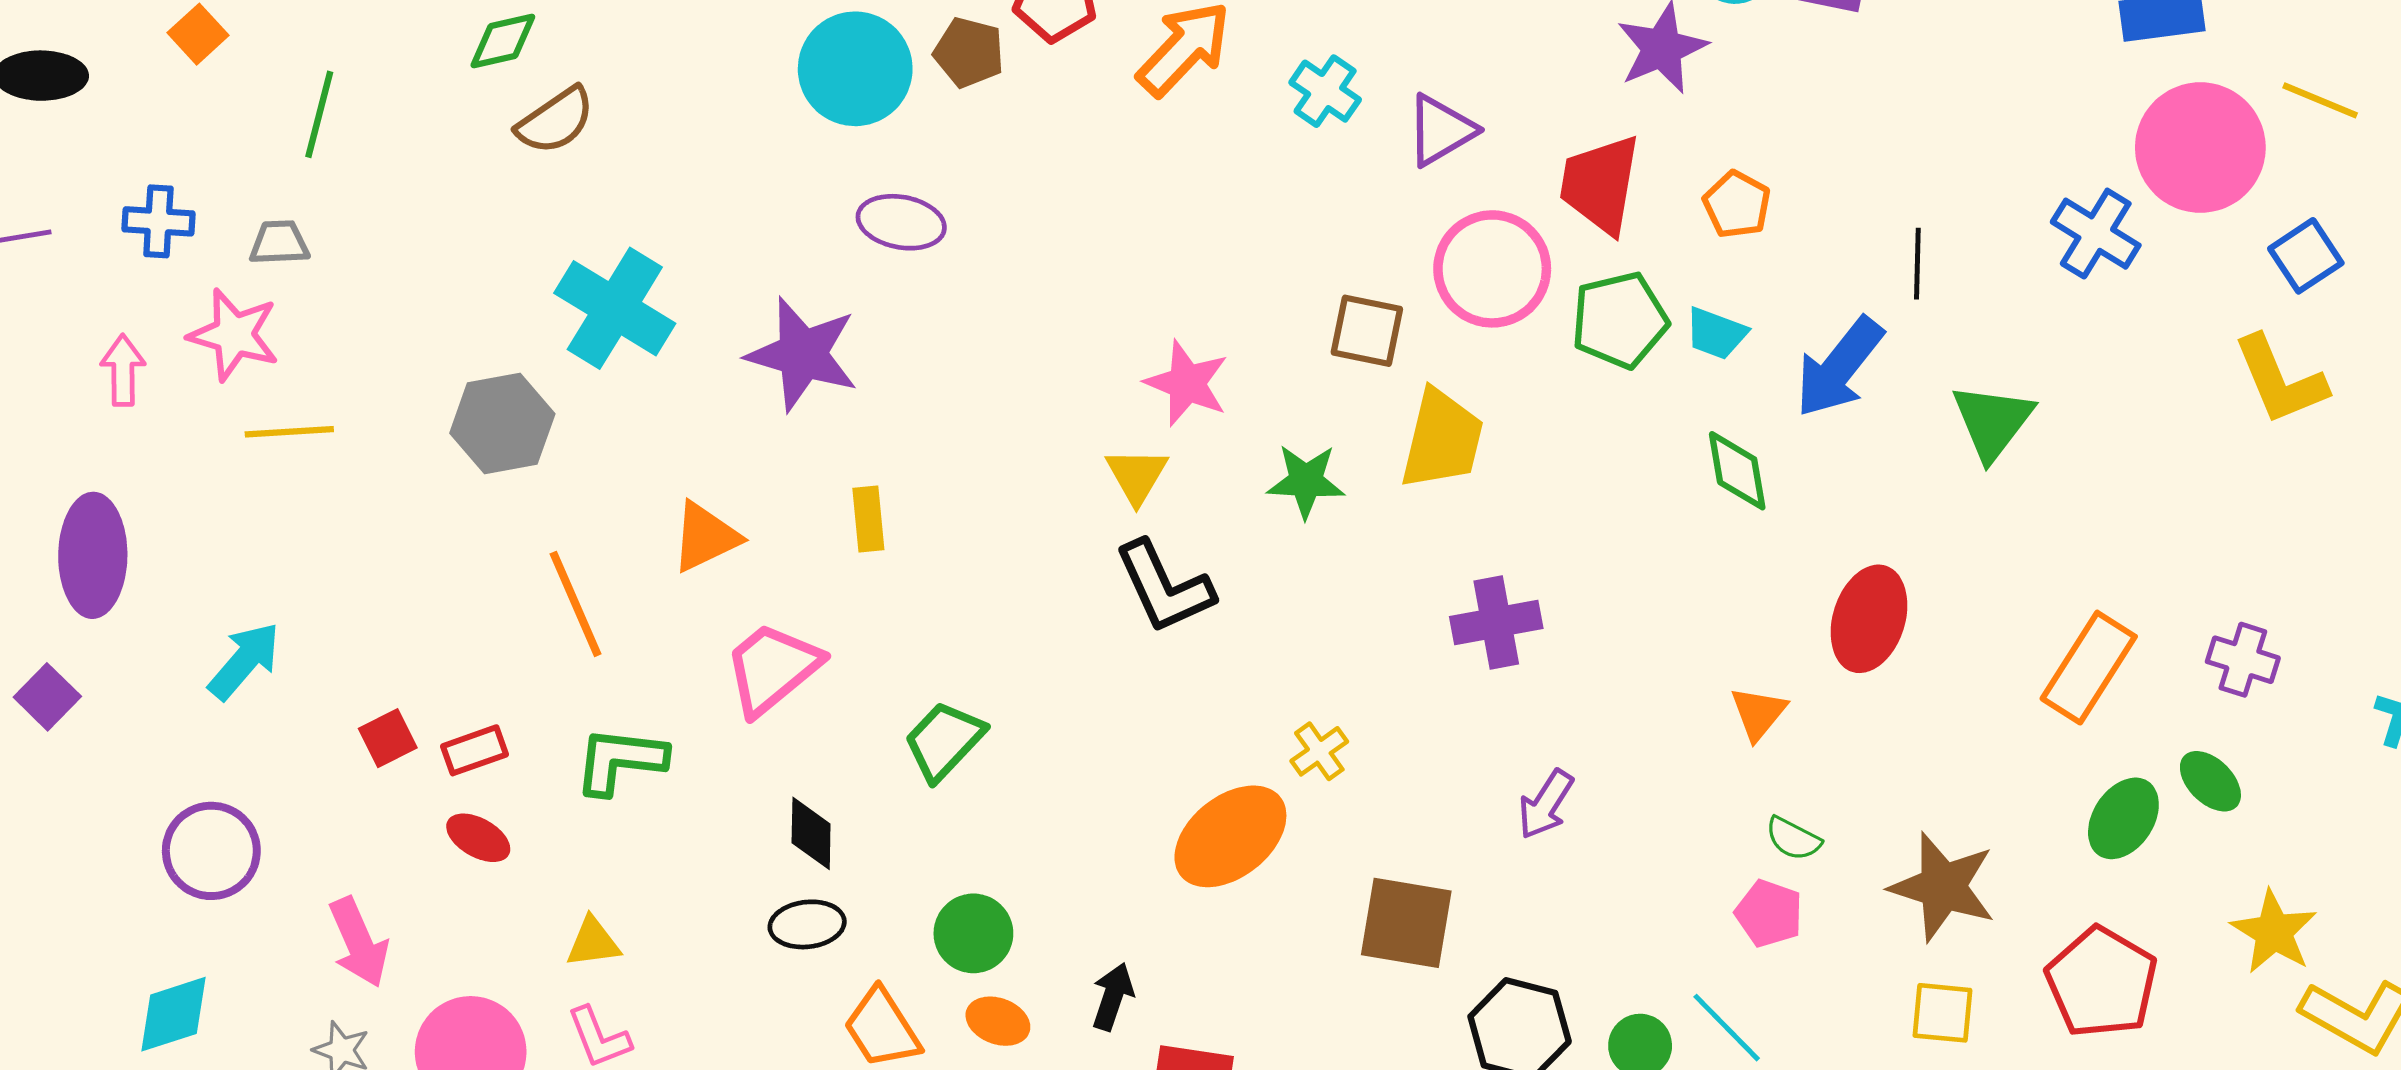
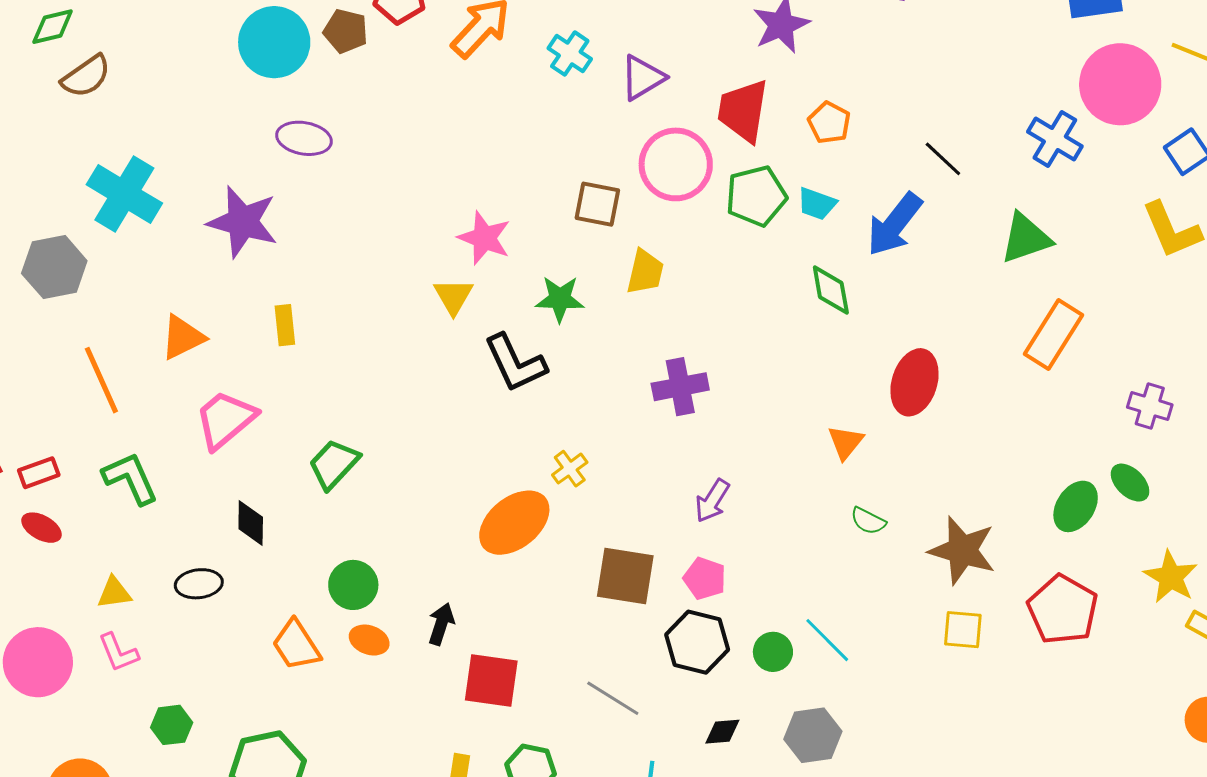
black line: (1917, 264) -> (943, 159), turned -48
green triangle: (1992, 422) -> (1026, 238), moved, turned 34
yellow trapezoid: (1442, 439) -> (645, 272), size x0.7
black L-shape: (1164, 587) -> (515, 363), moved
orange rectangle: (2089, 668) -> (1054, 335), moved
green L-shape: (620, 761) -> (130, 478), turned 60
pink pentagon: (1769, 913) -> (705, 578), moved
black ellipse: (807, 924) -> (199, 584), moved

